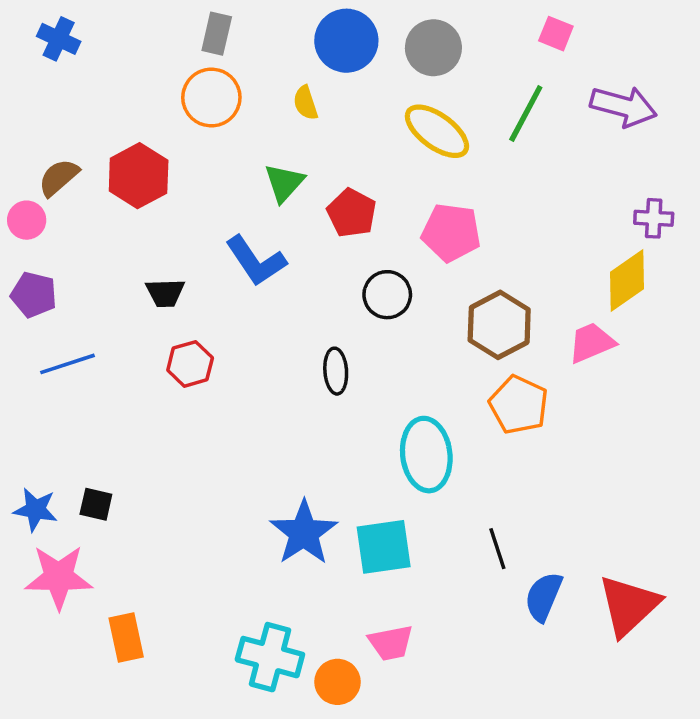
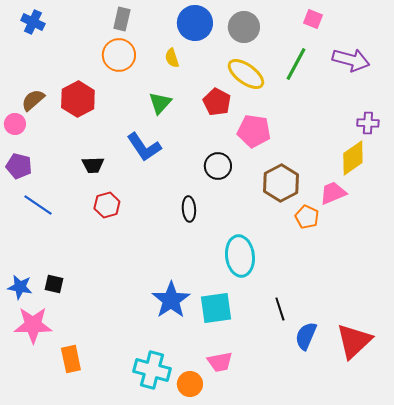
red pentagon: (352, 213) -> (217, 102), moved
blue line: (67, 364) -> (38, 205), turned 52
orange pentagon: (519, 405) -> (307, 217), moved, size x0.7

